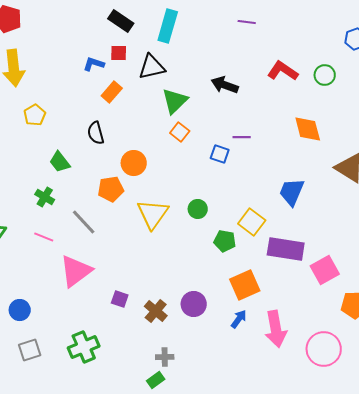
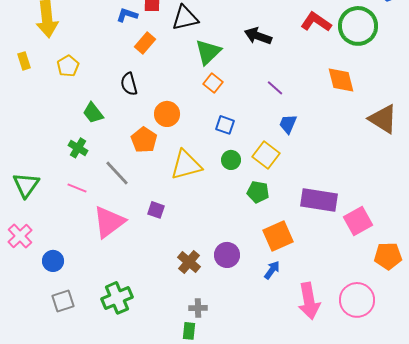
green circle: (325, 75) -> (358, 26), size x1.8
purple line: (242, 137) -> (275, 88), turned 42
blue square: (220, 154) -> (225, 125), moved
orange pentagon: (111, 189) -> (144, 140), turned -30
blue trapezoid: (292, 192) -> (288, 124), moved, size x0.7
yellow triangle: (153, 214) -> (186, 165), turned 40
yellow square: (252, 222) -> (266, 155), moved
purple square: (120, 299) -> (156, 210), moved
pink arrow: (276, 329) -> (309, 301), moved
green rectangle: (156, 380) -> (189, 331), turned -48

